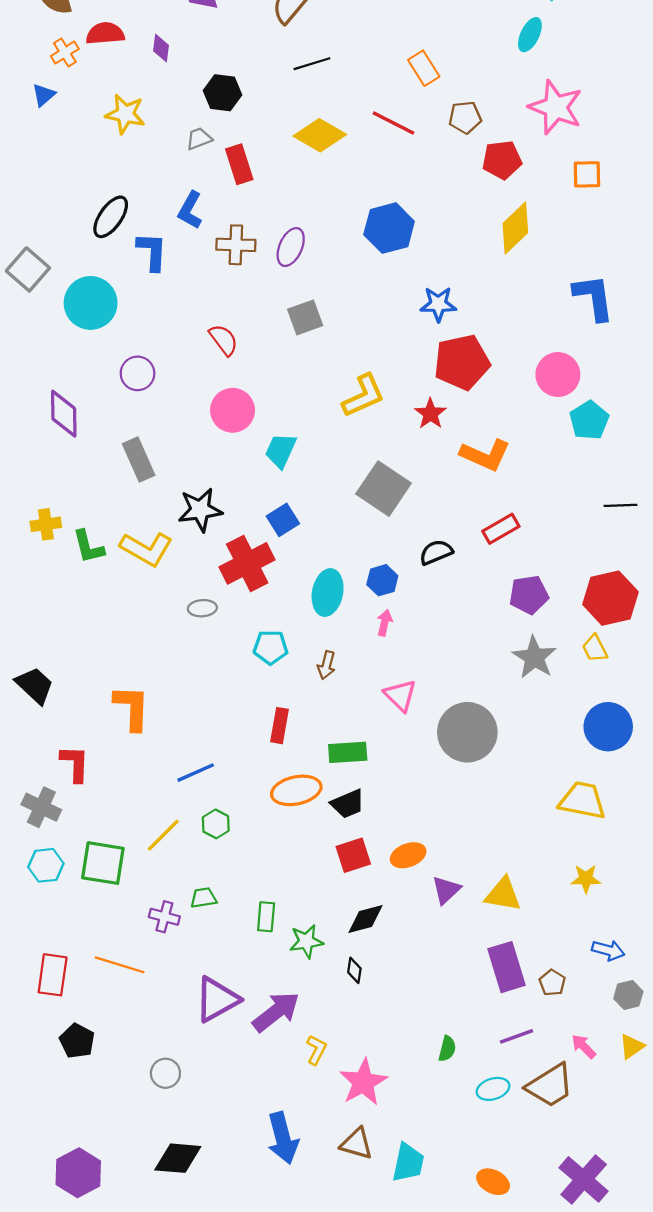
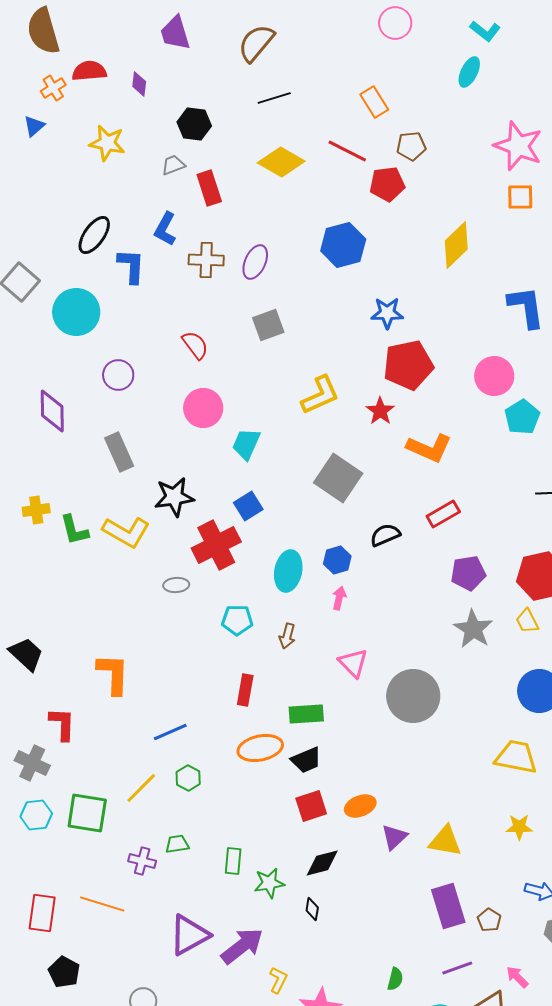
pink star: (556, 107) -> (518, 146), moved
red pentagon: (502, 160) -> (387, 184), moved

